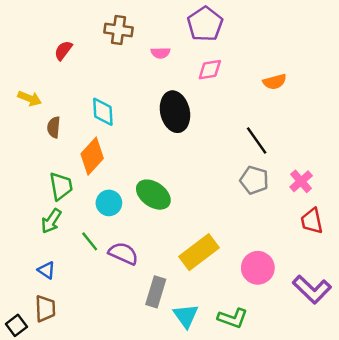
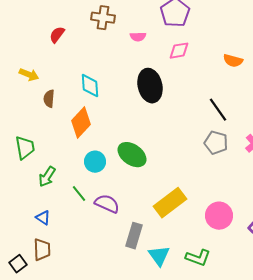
orange semicircle: (275, 82) -> (233, 61), turned 30
green trapezoid: (61, 186) -> (25, 148), moved

